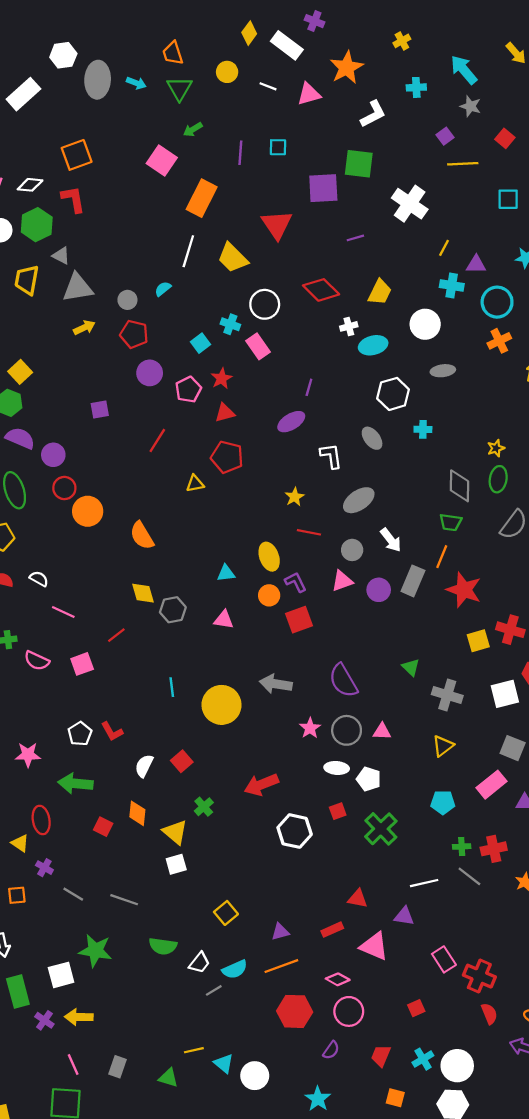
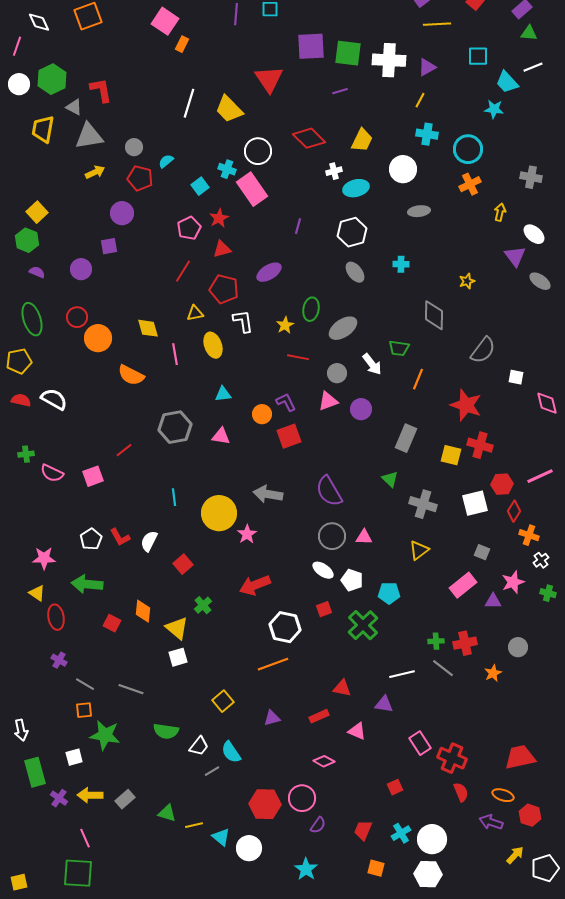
green square: (359, 164) -> (348, 53), moved
white diamond: (30, 185) -> (39, 22), moved, turned 60
orange rectangle: (202, 198) -> (182, 44), moved, size x0.5
red L-shape: (73, 199) -> (101, 90), moved
white cross: (410, 204) -> (389, 60), turned -32
purple triangle: (476, 264) -> (427, 67), moved, turned -30
cyan semicircle: (163, 289) -> (166, 161), moved
pink rectangle: (258, 346) -> (252, 189), size x1.4
purple circle: (150, 373) -> (122, 213), moved
white hexagon: (393, 394) -> (352, 232), moved
purple ellipse: (291, 422) -> (269, 272), moved
purple semicircle: (20, 438) -> (37, 272), size x0.6
red line: (157, 440) -> (183, 271), moved
purple circle: (53, 455) -> (81, 269), moved
white L-shape: (331, 456) -> (243, 321), moved
green ellipse: (498, 479) -> (311, 309), moved
green trapezoid: (451, 522) -> (399, 348), moved
orange semicircle: (142, 536) -> (131, 375), moved, turned -32
yellow ellipse: (269, 557) -> (213, 345), moved
white semicircle: (39, 579) -> (54, 399), size x1.5
gray rectangle: (413, 581) -> (406, 438), moved
red star: (464, 590) -> (466, 405), moved
yellow diamond: (143, 593) -> (148, 328), moved
gray hexagon: (173, 610) -> (175, 427), size x1.4
pink line: (63, 612) -> (175, 354), moved, turned 55
yellow square: (478, 641) -> (451, 455), turned 30
pink star: (310, 728) -> (247, 534), moved
gray square: (513, 748) -> (482, 552), size x0.7
white semicircle: (144, 766) -> (149, 541), moved
white ellipse: (337, 768) -> (323, 570), turned 30
cyan pentagon: (443, 802) -> (389, 593), moved
yellow triangle: (20, 843) -> (37, 593), moved
orange square: (17, 895) -> (84, 710), moved
pink triangle: (374, 946) -> (357, 731), size x0.7
orange line: (281, 966) -> (273, 664), moved
cyan semicircle: (235, 969) -> (231, 752), turned 80
white square: (61, 975) -> (74, 757), size x0.7
red hexagon: (295, 1011) -> (265, 804), moved
pink circle: (349, 1011) -> (302, 798), moved
gray rectangle: (117, 1067) -> (125, 799), moved, turned 30
green triangle: (168, 1078) -> (167, 813), moved

